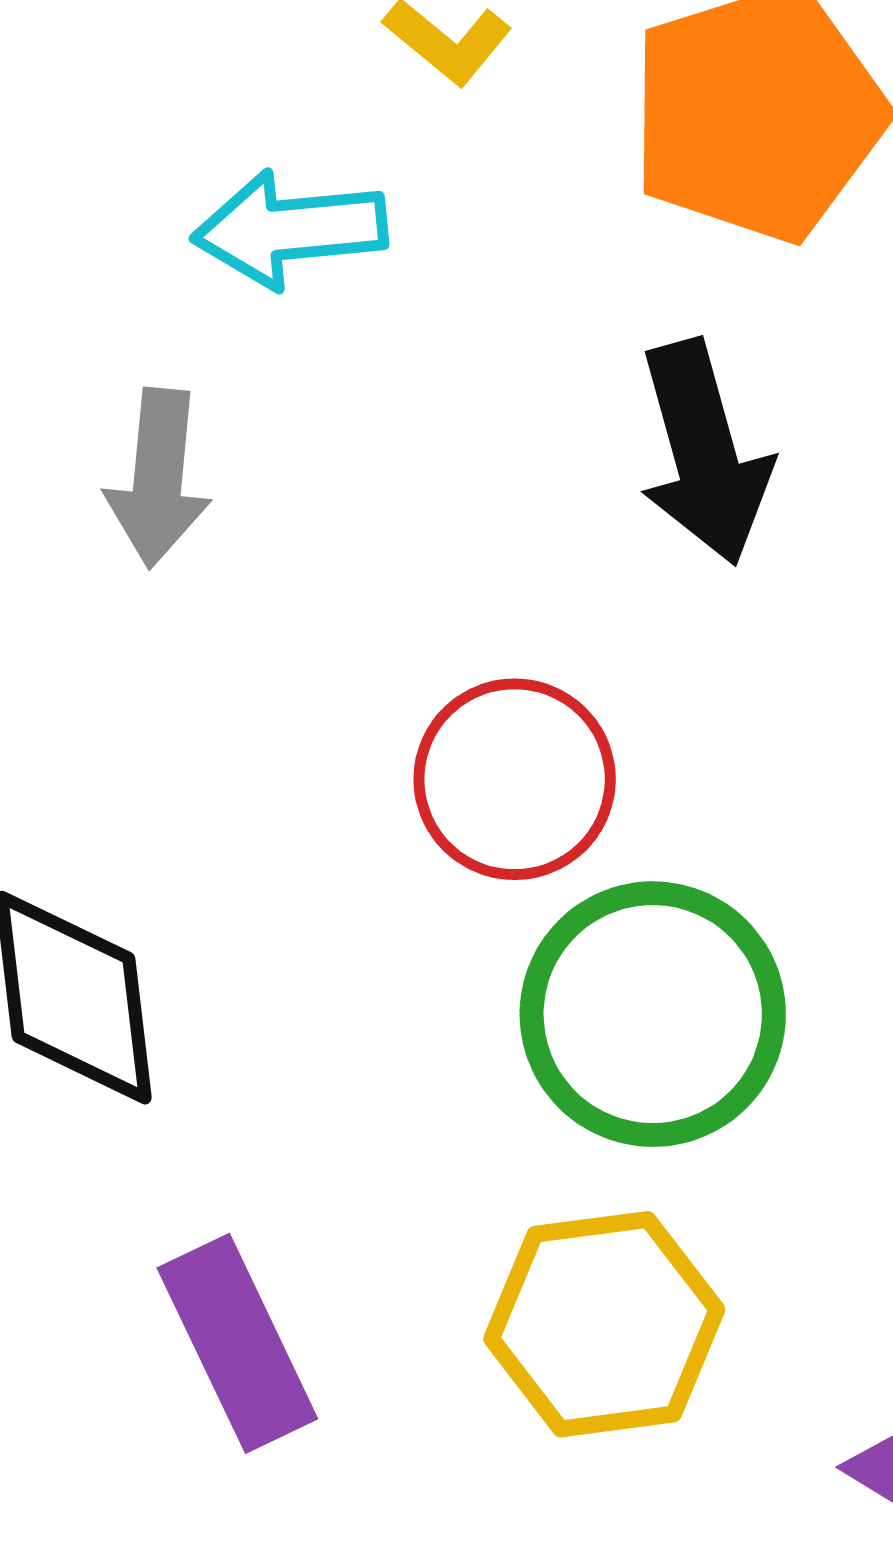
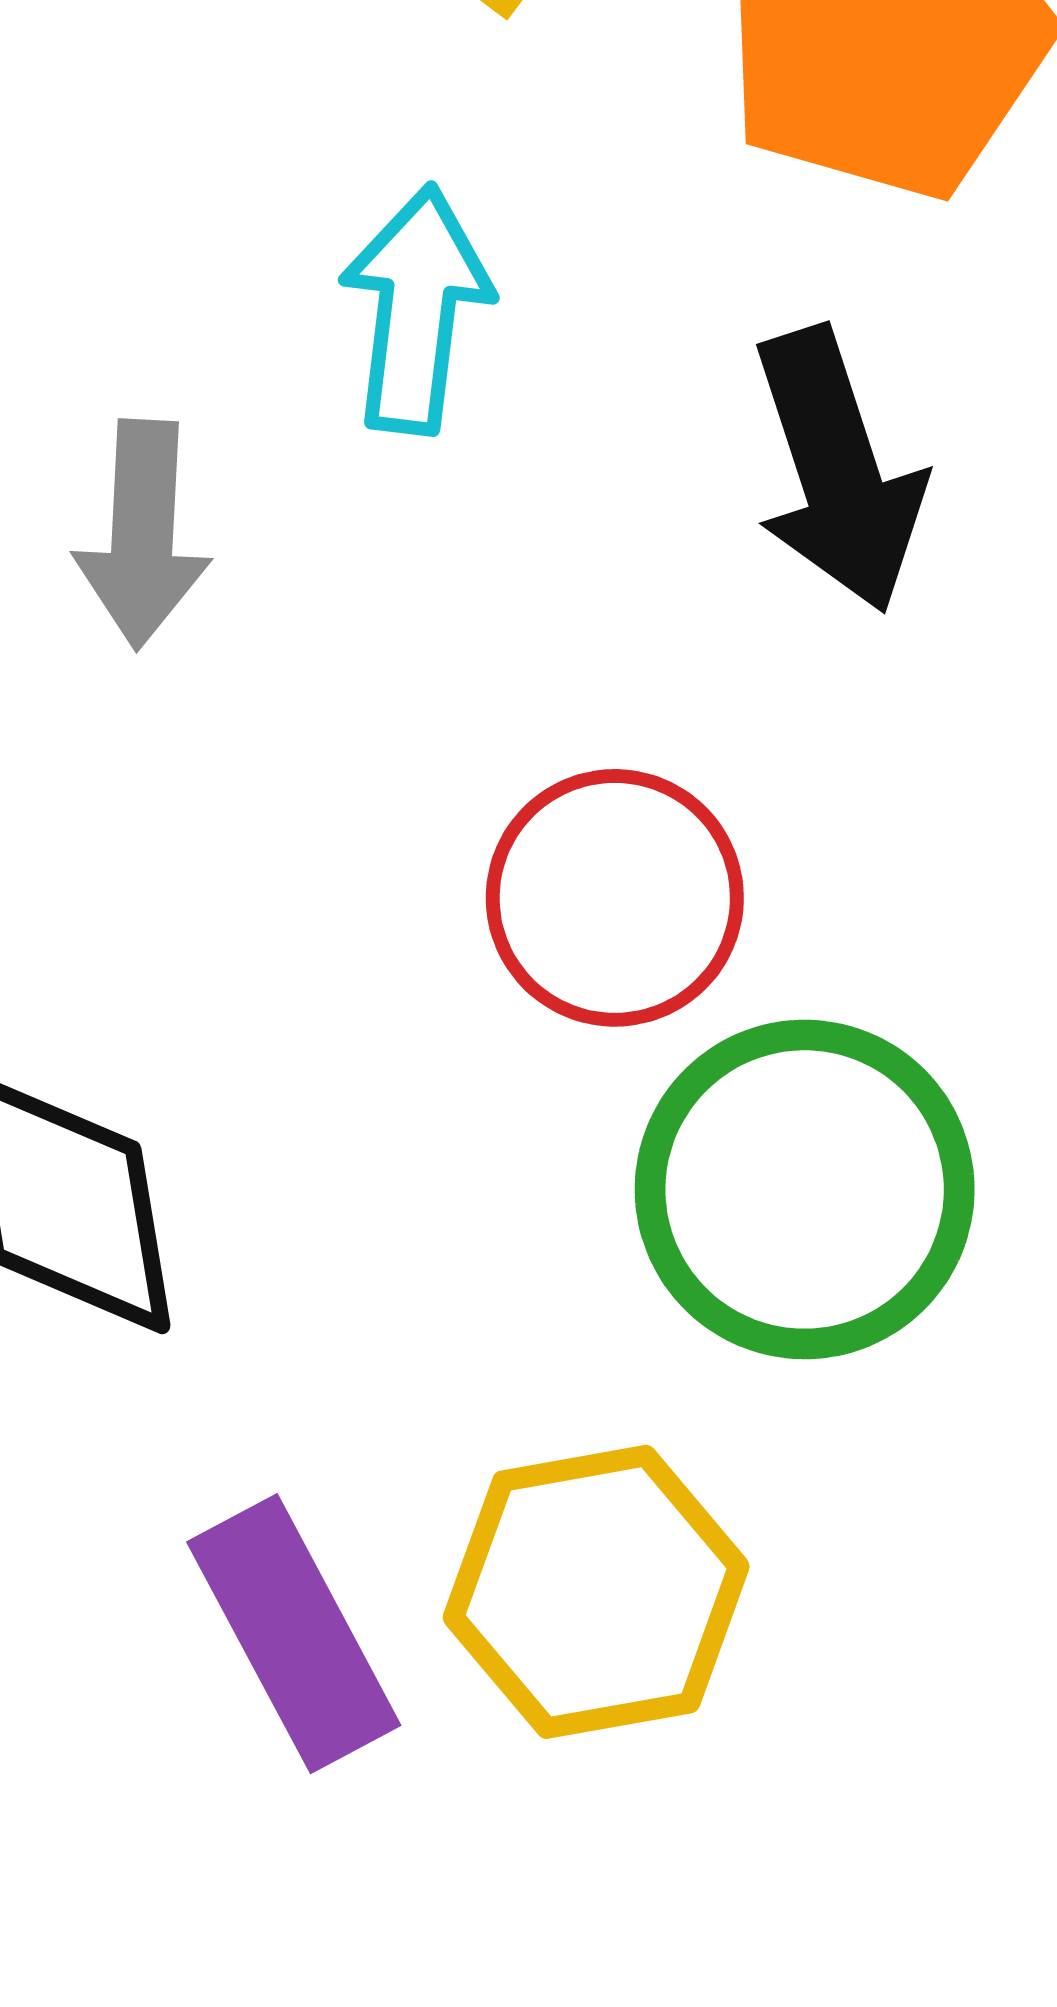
cyan arrow: (290, 229) -> (416, 310), moved, turned 105
yellow hexagon: (604, 1324) -> (596, 1592), moved

